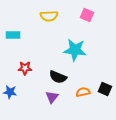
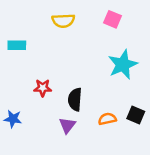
cyan star: (75, 50) -> (123, 65), moved, turned -30
red star: (25, 68) -> (43, 88), moved
black semicircle: (58, 77) -> (75, 99), turned 72

